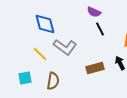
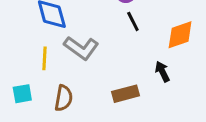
yellow line: (40, 54) -> (44, 58), turned 49
brown rectangle: (95, 68) -> (126, 94), moved

